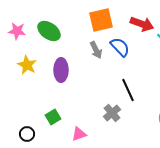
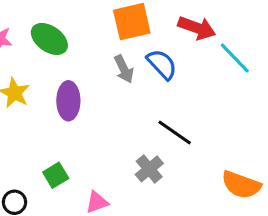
black line: (128, 90) -> (175, 132), turned -30

